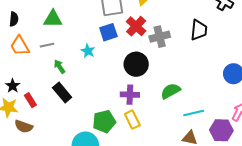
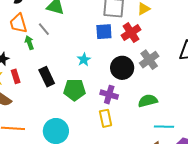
gray cross: (160, 37) -> (149, 60), moved, turned -36
gray line: (47, 45) -> (44, 29), turned 48
cyan star: (88, 51) -> (84, 60), moved
green arrow: (59, 67) -> (29, 43), moved
green pentagon: (104, 121) -> (74, 90), moved

